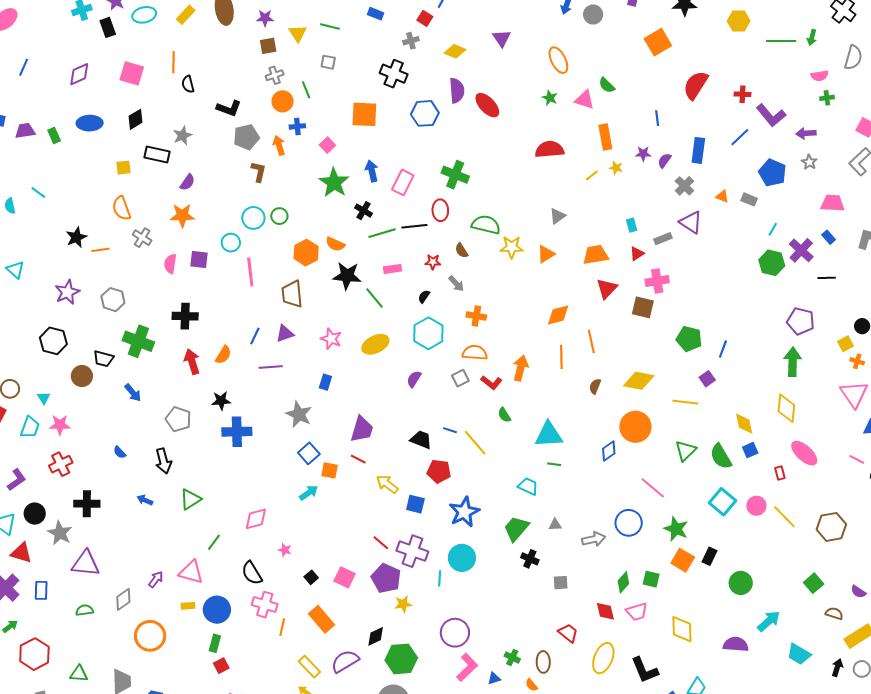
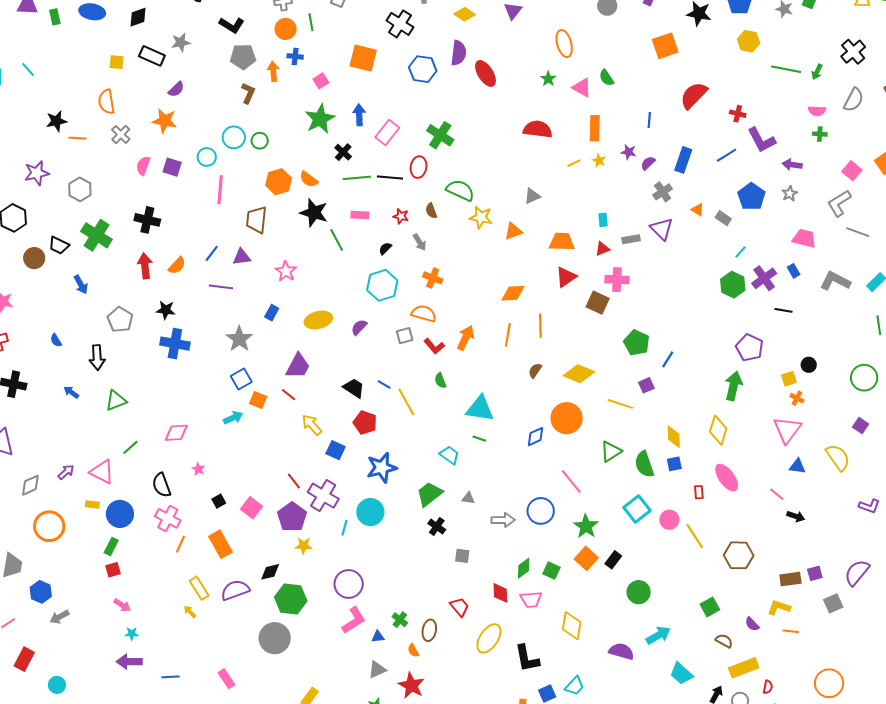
yellow ellipse: (375, 344) -> (318, 320), moved

